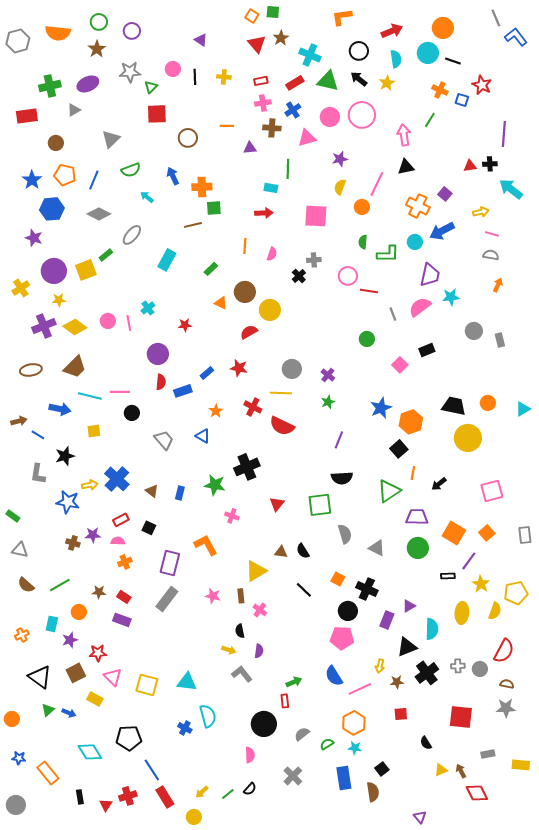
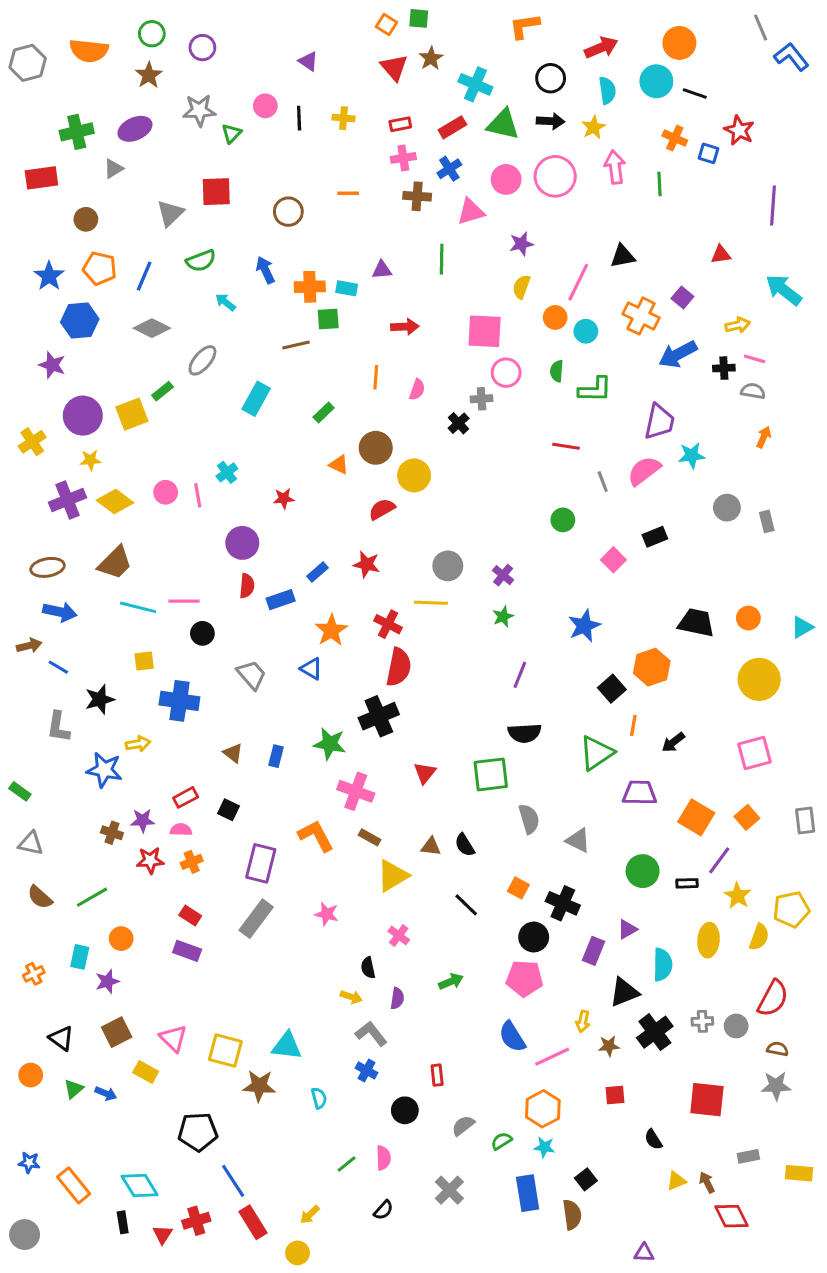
black arrow: (359, 79) -> (551, 121), turned 144
red square: (157, 114) -> (216, 192), moved
green line: (430, 120) -> (659, 184), turned -35
pink arrow: (404, 135) -> (615, 167), moved
purple triangle: (250, 148) -> (382, 270), moved
black cross: (490, 164) -> (724, 368), moved
cyan rectangle: (271, 188) -> (347, 288), moved
cyan circle: (415, 242) -> (586, 331), moved
pink circle: (348, 276) -> (506, 373), moved
blue arrow: (60, 409) -> (60, 612), moved
orange star: (216, 411) -> (331, 630), size x1.5
orange hexagon: (411, 422) -> (652, 667), moved
red semicircle: (282, 426) -> (399, 667), moved, turned -105
yellow circle: (468, 438) -> (759, 679), moved
blue cross: (117, 479) -> (179, 701), moved, turned -35
pink cross: (232, 516) -> (356, 791), size x1.6
green circle: (418, 548) -> (643, 871), moved
brown star: (99, 592) -> (259, 1086), moved, size x1.5
brown rectangle: (241, 596) -> (370, 837), moved, turned -56
red star: (98, 653) -> (150, 860), moved
black triangle: (40, 677) -> (61, 1038), size x0.7
green arrow: (294, 682) -> (451, 981), moved
cyan semicircle: (208, 716) -> (319, 1098), size x0.6
orange circle: (12, 719) -> (31, 1075), moved
black circle: (264, 724) -> (405, 1110), size x0.7
blue cross: (185, 728) -> (367, 1070), moved
cyan diamond: (90, 752) -> (140, 1185), moved
green line: (228, 794) -> (347, 1164), moved
purple triangle: (420, 817) -> (644, 1253), turned -48

